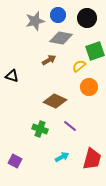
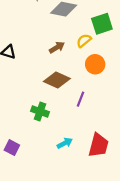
brown arrow: (49, 60) -> (57, 47), moved
purple line: (70, 126) -> (81, 99), moved, turned 72

